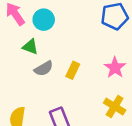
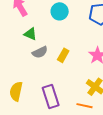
cyan circle: (44, 20) -> (60, 11), moved

